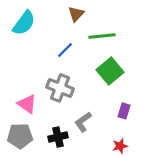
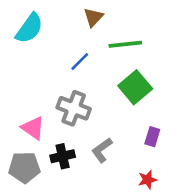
black cross: (58, 137) -> (63, 156), moved

